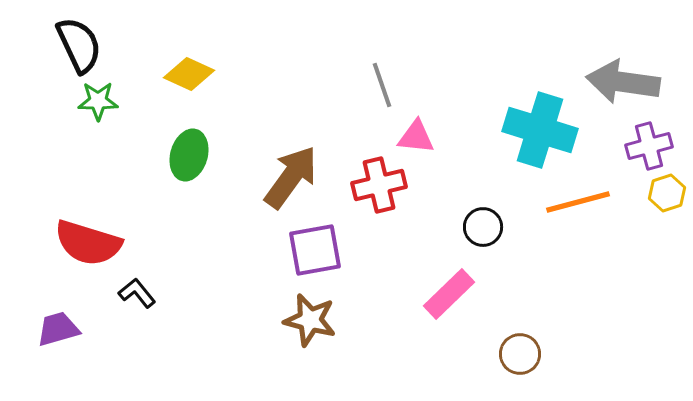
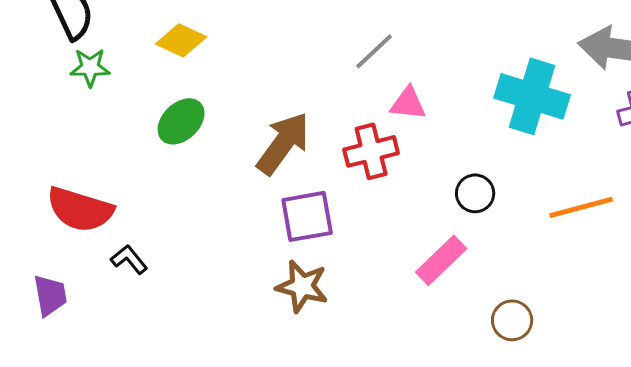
gray line: (382, 85) -> (374, 51), turned 66
green ellipse: (189, 155) -> (181, 121), turned 30
orange line: (578, 202) -> (581, 207), moved
purple trapezoid: (58, 329) -> (50, 295), turned 96

